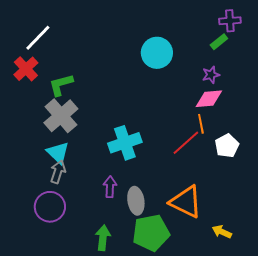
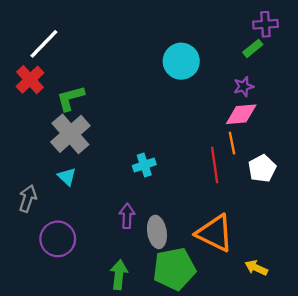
cyan cross: (125, 143) -> (144, 165), size x0.6
red line: (186, 143) -> (215, 165), turned -56
cyan triangle: (58, 153) -> (67, 177), size x0.7
gray arrow: (58, 172) -> (28, 199), moved

